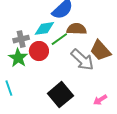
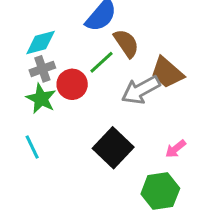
cyan diamond: (44, 28) -> (41, 42), moved
brown semicircle: (77, 29) -> (126, 43), turned 60
gray arrow: (82, 60) -> (141, 90), turned 115

